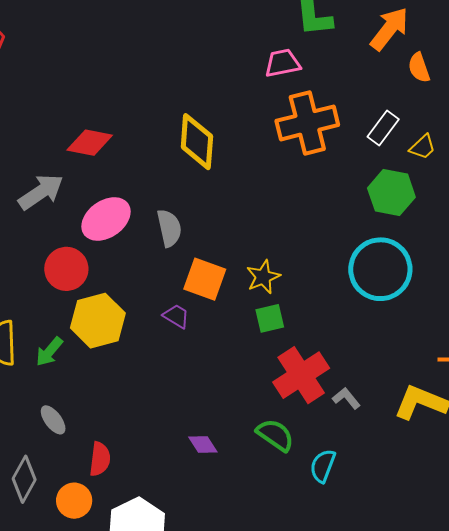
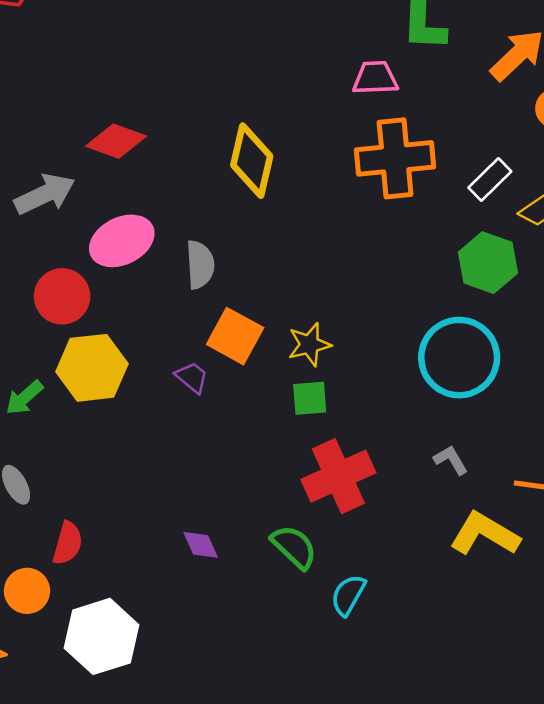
gray L-shape: (346, 398) -> (451, 460), moved

